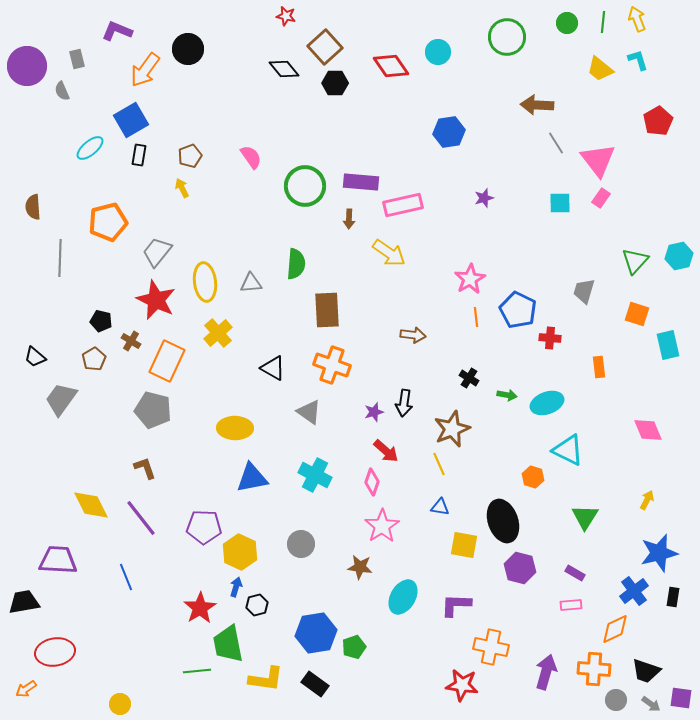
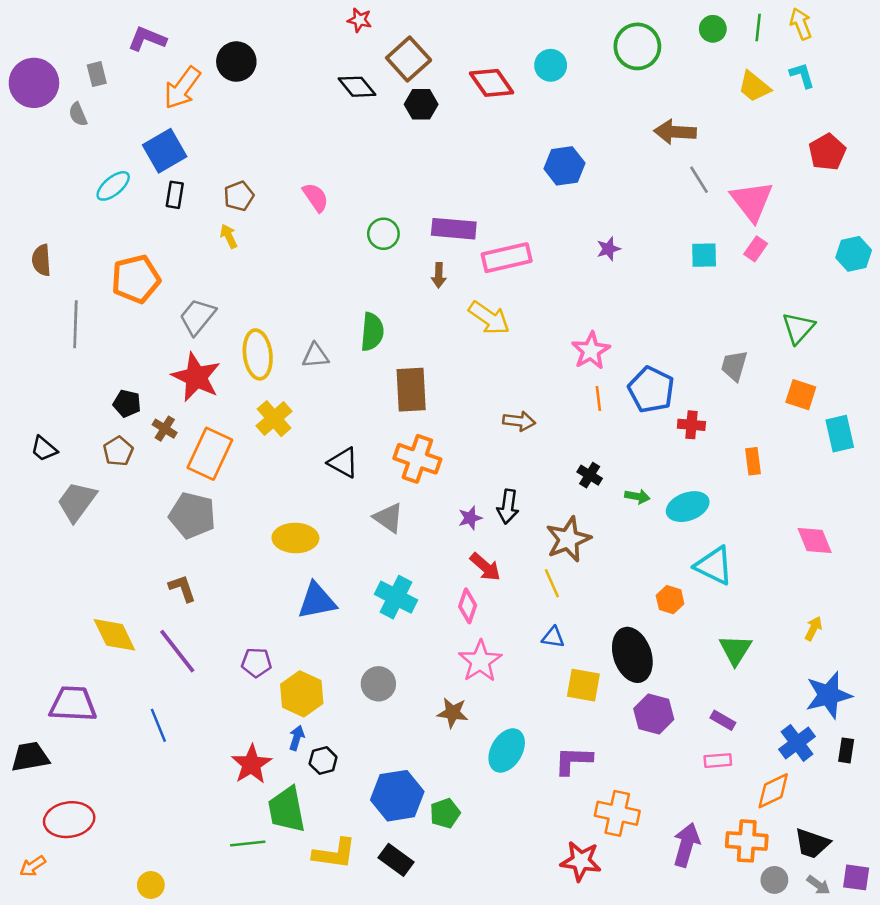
green circle: (305, 186) -> (383, 234), size x0.6
cyan hexagon: (679, 256) -> (854, 254), moved
purple pentagon: (204, 527) -> (256, 662), size x0.7

